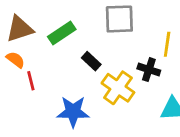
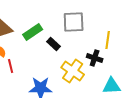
black rectangle: (91, 61) -> (54, 44), moved

